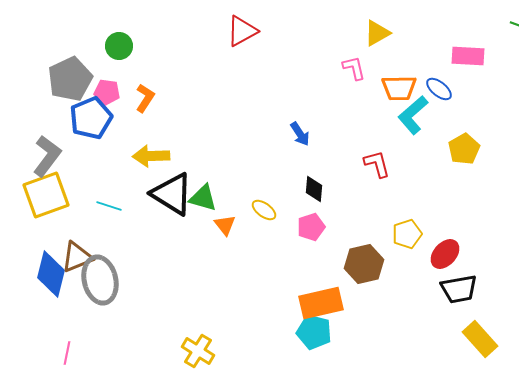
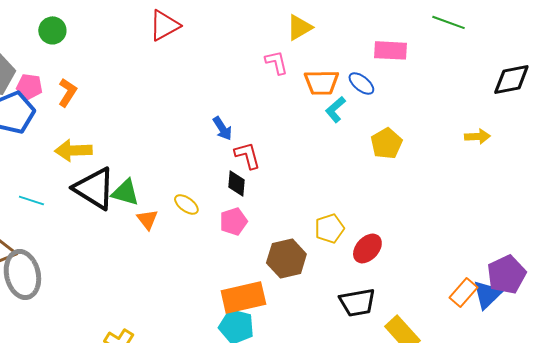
green circle: (119, 46) -> (52, 30), moved
cyan L-shape: (413, 115) -> (335, 109), size x0.7
red L-shape: (377, 164) -> (247, 155), moved
black trapezoid: (459, 289) -> (357, 302), moved

